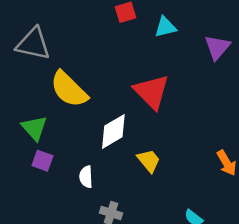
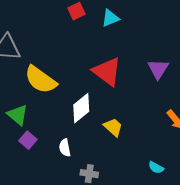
purple triangle: (217, 47) -> (158, 69), moved
purple square: (42, 161) -> (28, 140), turned 30

